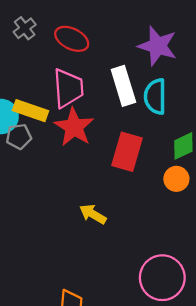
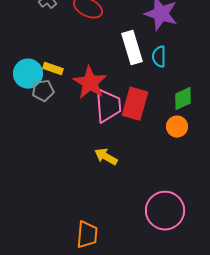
pink trapezoid: (68, 88) -> (108, 106), moved
cyan semicircle: (155, 96) -> (159, 57), size x0.7
yellow rectangle: (31, 111) -> (53, 69), size x0.7

